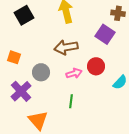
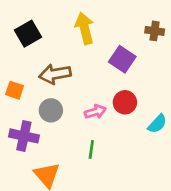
purple square: (105, 34) -> (122, 59), moved
brown arrow: (66, 47) -> (55, 74), moved
purple cross: (21, 91) -> (24, 136), turned -35

